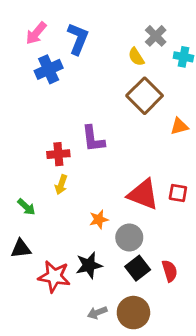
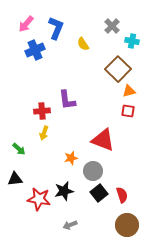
yellow semicircle: (136, 57) -> (83, 44), moved
brown square: (145, 96) -> (118, 69), moved
red square: (178, 193) -> (128, 111), moved
brown circle: (133, 313) -> (127, 225), moved

